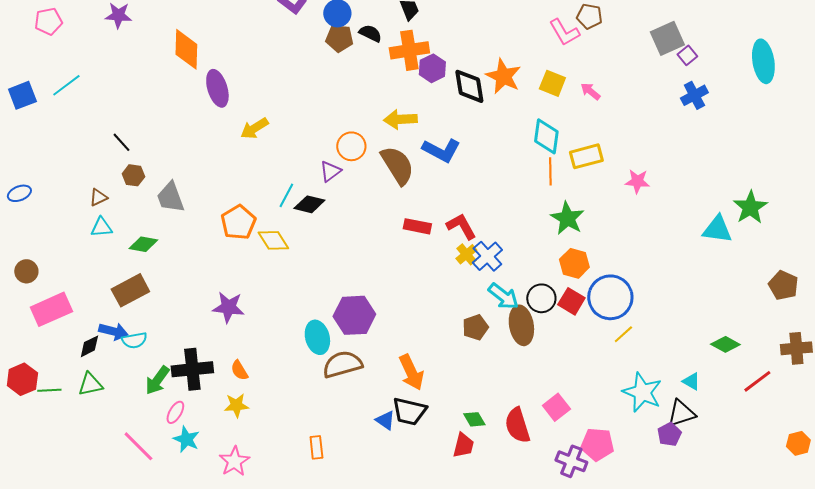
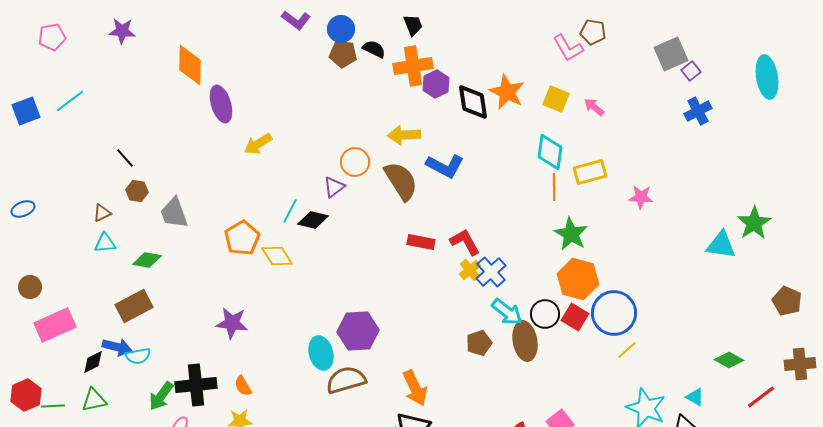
orange hexagon: (574, 263) -> (578, 279), size x1.4

